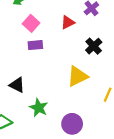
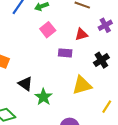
purple rectangle: (35, 45) -> (65, 53), moved
green star: (39, 108) -> (43, 97), moved

